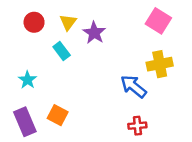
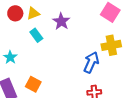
yellow triangle: (68, 22) -> (33, 13), moved, turned 32
blue arrow: (133, 86) -> (91, 62), turned 75

